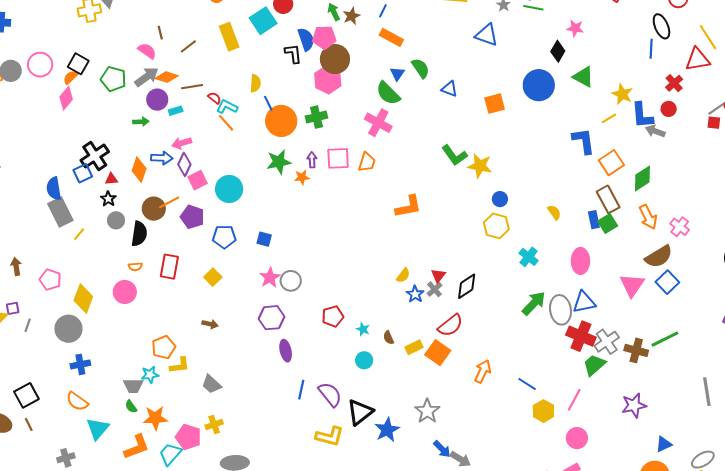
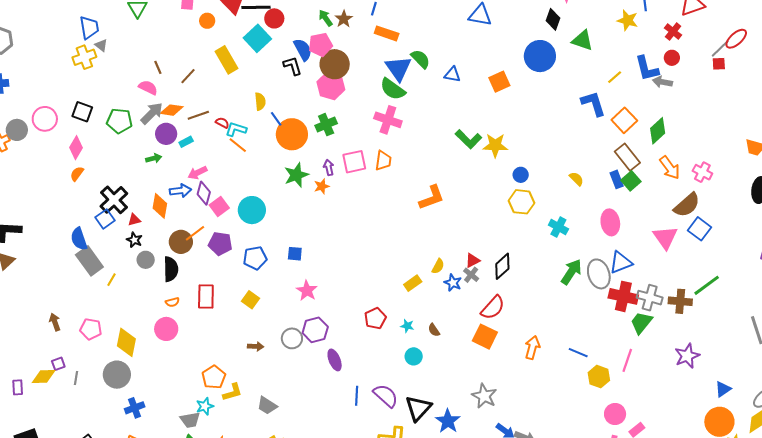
blue triangle: (397, 74) -> (398, 68), size x1.8
orange semicircle: (70, 77) -> (77, 174), moved
yellow star: (622, 94) -> (628, 20), moved
red triangle: (438, 276) -> (473, 260), turned 35
gray circle: (291, 281) -> (292, 338), moved
gray cross: (607, 342) -> (650, 298), turned -30
yellow rectangle: (414, 347) -> (413, 283), moved
pink circle: (577, 438) -> (615, 414), moved

